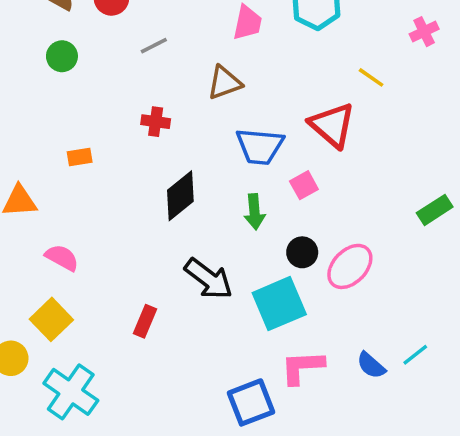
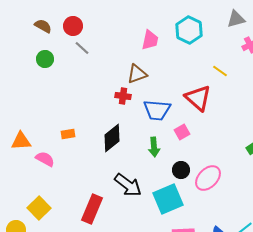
gray line: (154, 46) -> (82, 48), moved, turned 70
red cross: (156, 122) -> (123, 96), moved
orange rectangle: (80, 157) -> (68, 134), moved
pink semicircle: (62, 258) -> (45, 159), moved
red rectangle: (145, 321) -> (92, 209), size x1.6

